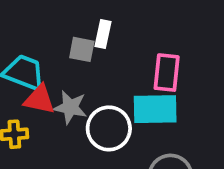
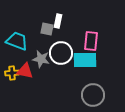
red triangle: (39, 100) -> (25, 71), moved
white circle: (109, 128) -> (61, 53), moved

